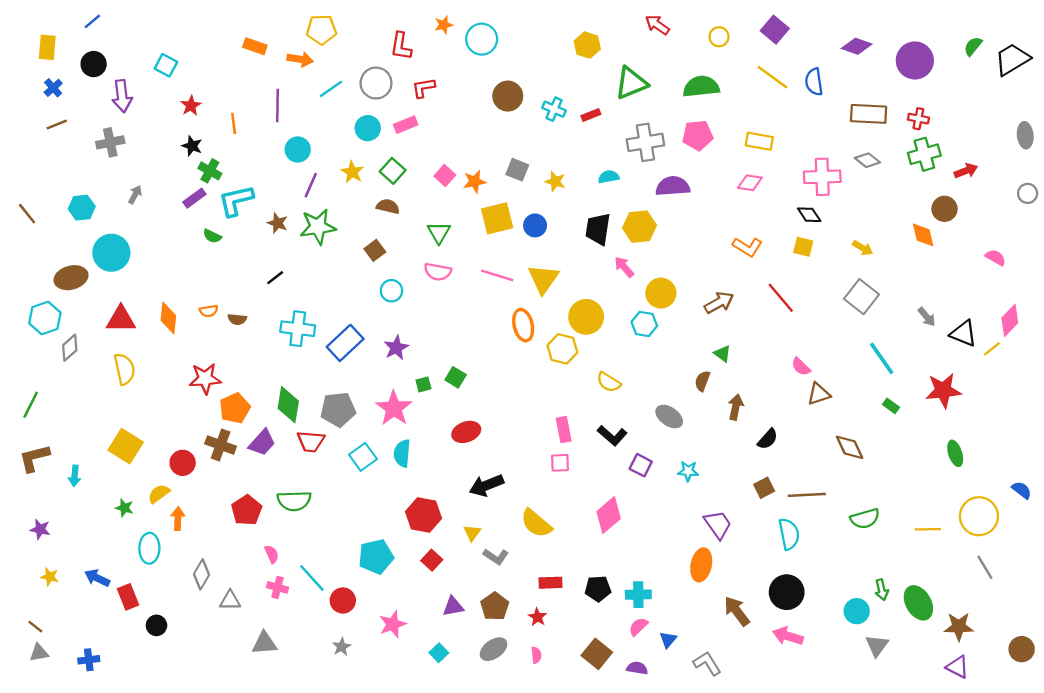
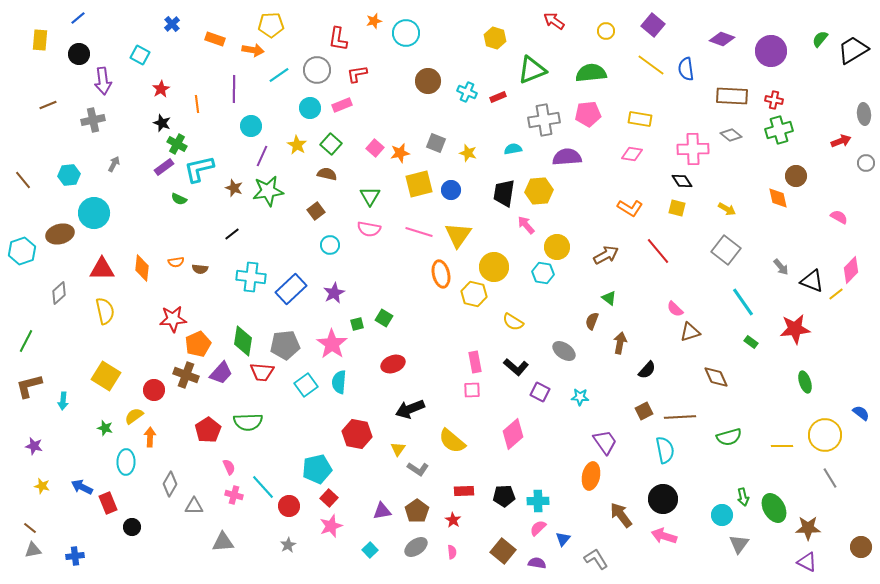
blue cross: (53, 88) -> (172, 24), moved
red arrow: (966, 171) -> (841, 141), moved
cyan hexagon: (45, 318) -> (22, 251), moved
red square: (432, 560) -> (329, 498), moved

